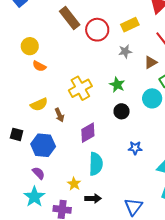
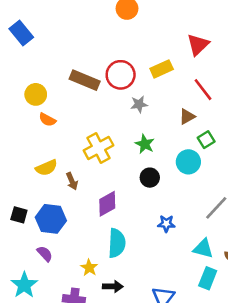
brown rectangle: (70, 18) -> (85, 80), moved, turned -30
gray star: (125, 51) -> (139, 104), moved
black square: (17, 134) -> (19, 215), moved
cyan star: (34, 197) -> (24, 285), moved

